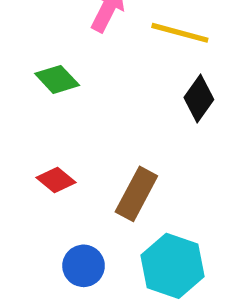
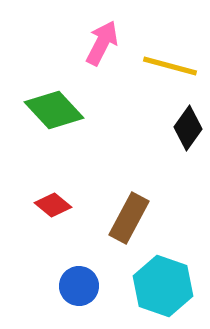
green diamond: (57, 79) -> (54, 110), size x1.4

